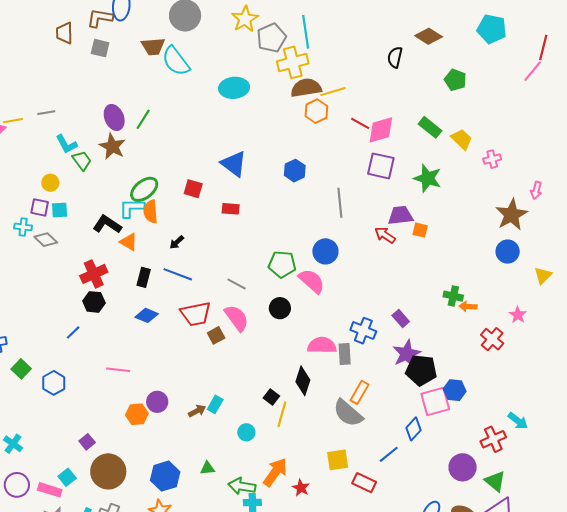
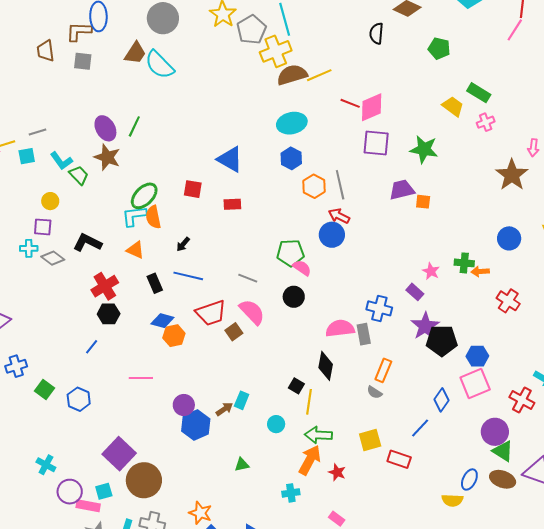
brown trapezoid: (153, 47) -> (135, 53), turned -45
cyan ellipse: (234, 88) -> (292, 123), moved
orange hexagon: (316, 111) -> (314, 186), moved
green rectangle: (430, 127) -> (479, 93), moved
cyan square: (60, 210) -> (27, 156), moved
black L-shape: (107, 224) -> (87, 243), moved
red arrow: (385, 235) -> (339, 216), moved
blue circle: (508, 252) -> (509, 238), moved
black rectangle: (144, 277) -> (155, 283), turned -30
pink semicircle: (312, 281) -> (302, 268), moved, size x0.7
pink star: (518, 315) -> (431, 271), moved
pink square: (435, 402) -> (475, 383), moved
gray semicircle: (348, 413) -> (374, 392), size x0.5
orange hexagon: (137, 414) -> (174, 336), moved
red cross: (493, 439) -> (522, 400), turned -30
purple square: (87, 442) -> (119, 454), size x2.0
blue hexagon: (165, 476) -> (196, 425), moved
cyan square: (67, 477) -> (104, 491), turned 30
green triangle: (495, 481) -> (503, 451), moved
purple circle: (17, 485) -> (70, 492), moved
green arrow: (242, 486) -> (318, 435), moved

